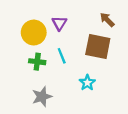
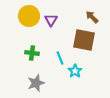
yellow circle: (34, 33) -> (29, 16), moved
cyan line: (62, 56) -> (60, 58), moved

